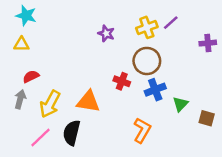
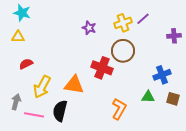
red cross: (122, 81) -> (102, 68), size x1.5
blue cross: (155, 90) -> (162, 75), moved
gray arrow: (20, 99) -> (16, 102), moved
green triangle: (180, 104) -> (148, 97), moved, turned 48
pink line: (40, 137) -> (34, 115), turned 54

